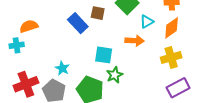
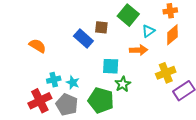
orange semicircle: (29, 26) -> (37, 46), turned 54
cyan cross: (17, 45) -> (54, 80), moved
yellow cross: (171, 58) -> (166, 73), moved

